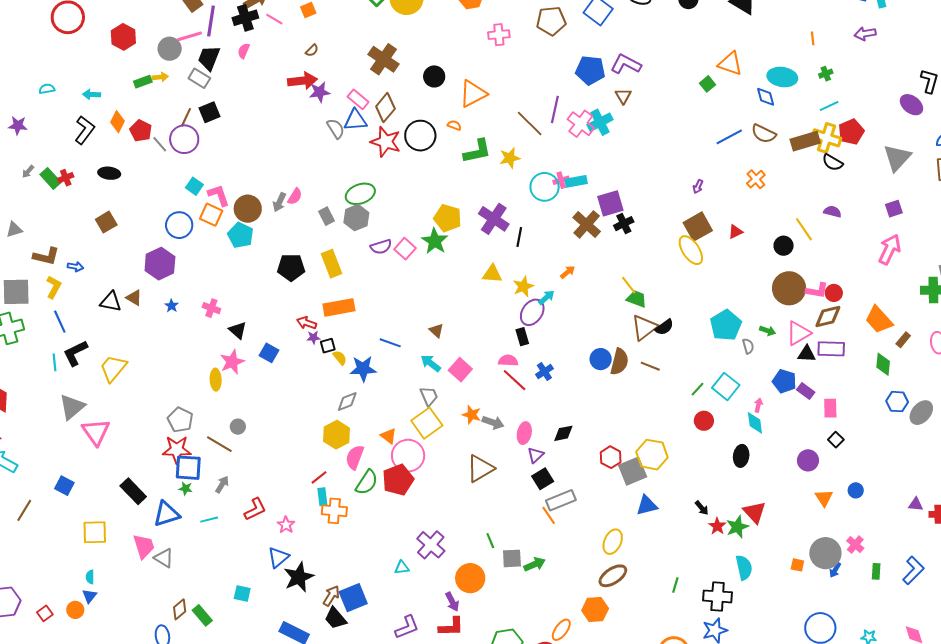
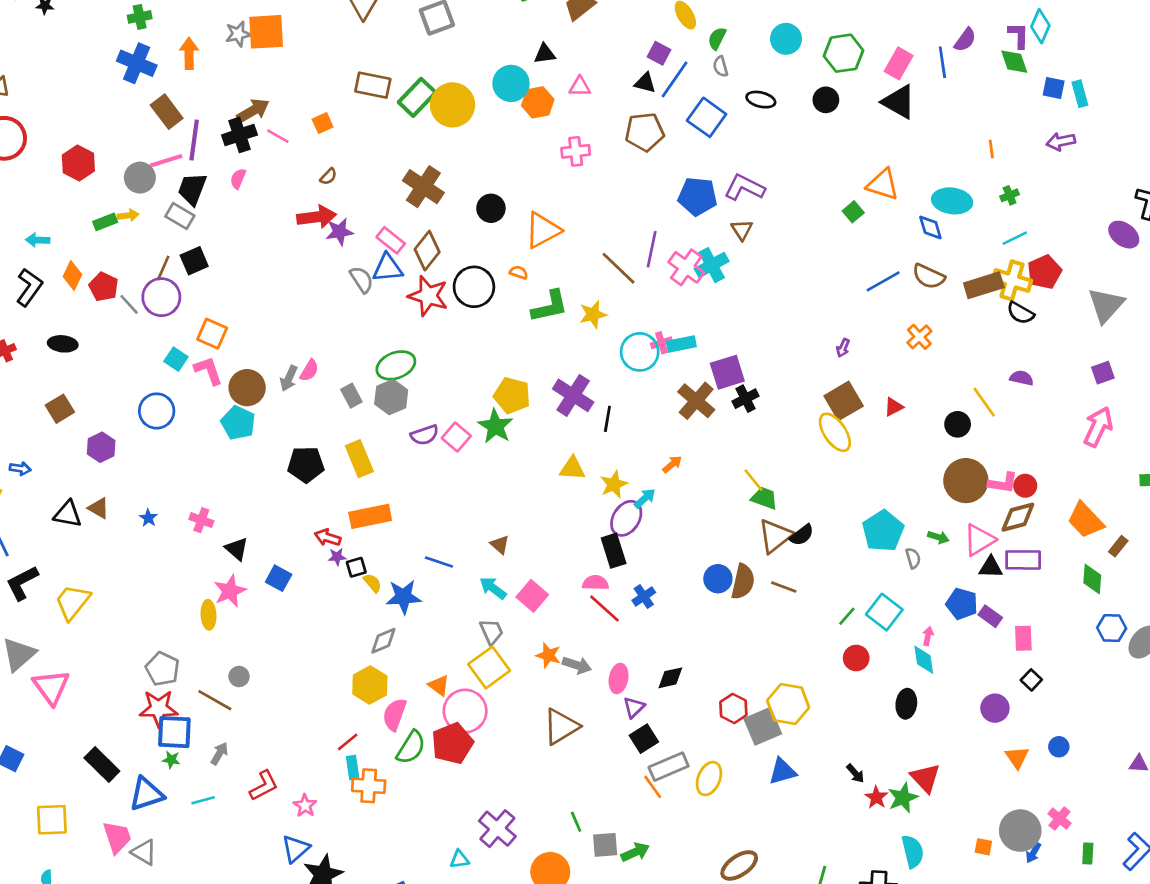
orange square: (211, 215) -> (212, 334), moved
purple hexagon: (160, 264) -> (101, 447), moved, size x0.7
black rectangle: (522, 337) -> (614, 551), size x1.4
yellow ellipse: (613, 542) -> (709, 779), moved

